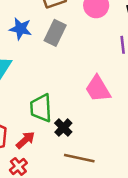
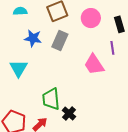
pink trapezoid: (98, 89) -> (94, 64), moved

